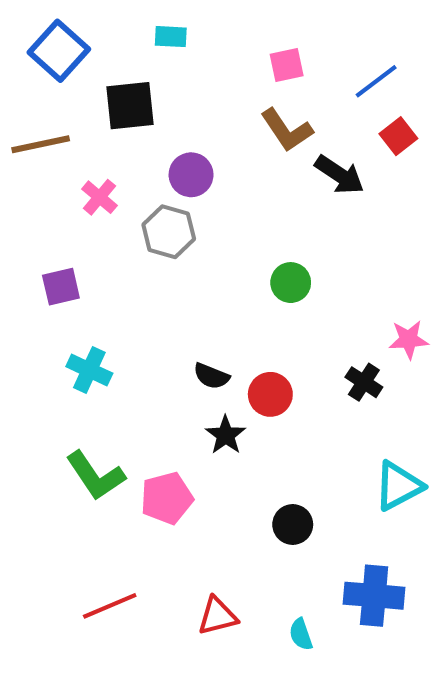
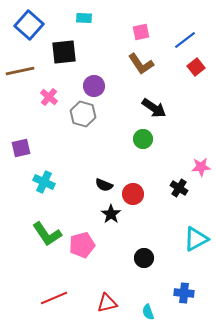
black arrow: (339, 175) -> (154, 108), moved
purple square: (61, 287) -> (21, 148), moved
blue cross: (374, 596) -> (184, 293), size x0.7

